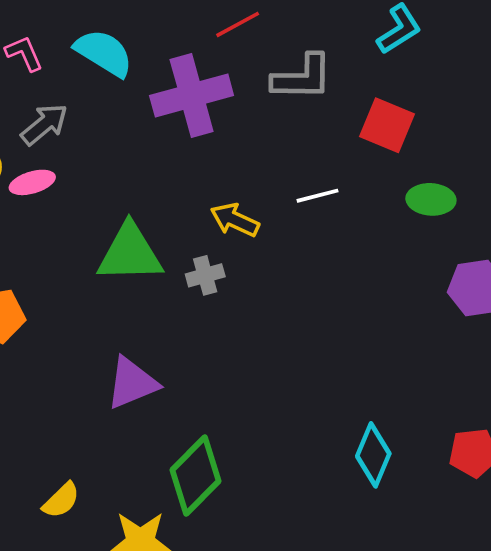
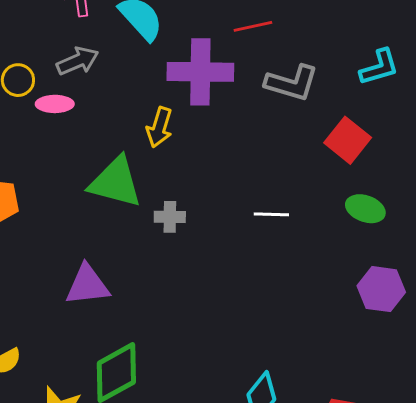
white line: (318, 196) -> (271, 214), moved
yellow arrow: (235, 220) -> (159, 127), moved, turned -114

